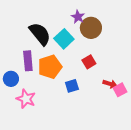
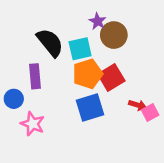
cyan square: (64, 39) -> (80, 49), turned 30
red square: (89, 62) -> (111, 78), size x1.5
orange pentagon: (50, 67) -> (88, 74), moved
blue square: (72, 86) -> (90, 108), size x1.6

